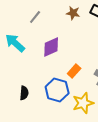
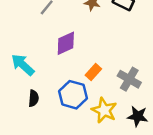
cyan arrow: (15, 43) -> (23, 65), moved
yellow star: (83, 103) -> (104, 110), turned -30

